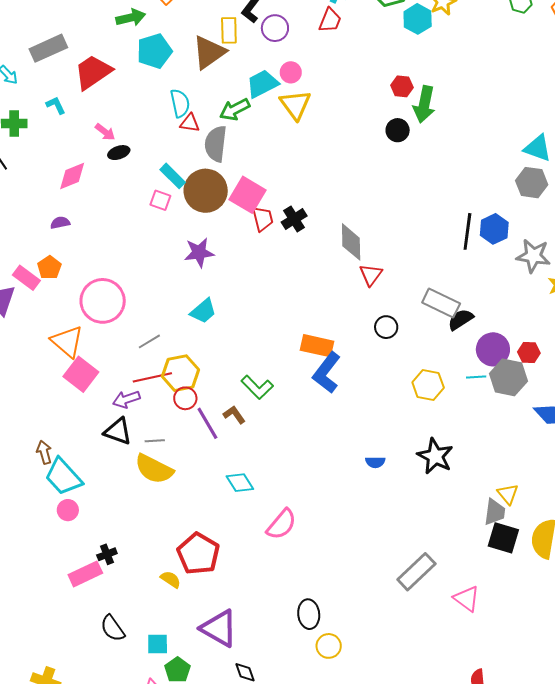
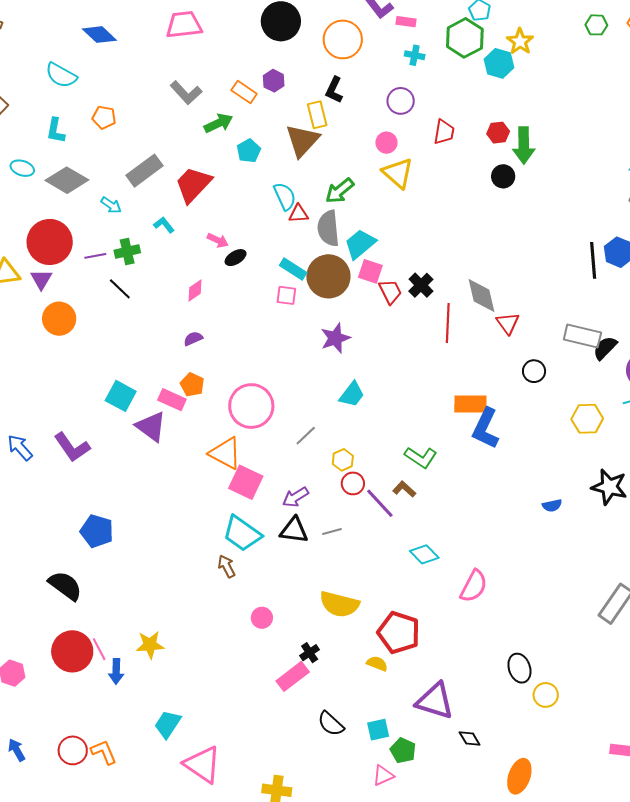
red trapezoid: (330, 20) -> (444, 132), moved
purple circle: (275, 28) -> (401, 101), moved
cyan pentagon: (154, 51) -> (249, 151), size x0.7
cyan trapezoid: (262, 84) -> (360, 244), moved
pink diamond: (72, 176) -> (195, 290), size x0.7
pink square: (247, 195) -> (370, 271), size x0.7
yellow hexagon: (181, 373) -> (343, 460), size x0.6
red line: (152, 377) -> (448, 323), moved, turned -63
yellow semicircle: (154, 469) -> (339, 604), moved
cyan trapezoid: (63, 477) -> (242, 534), moved

